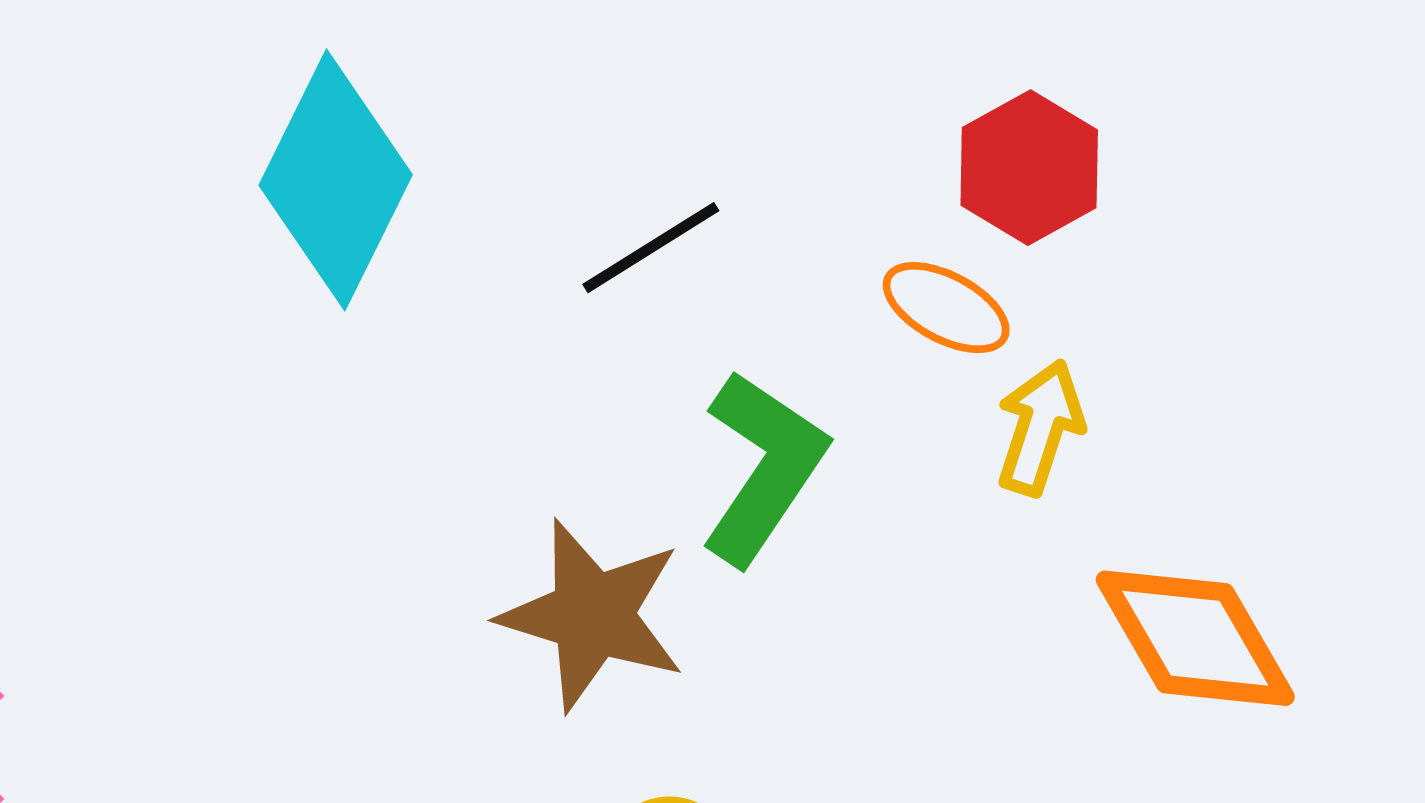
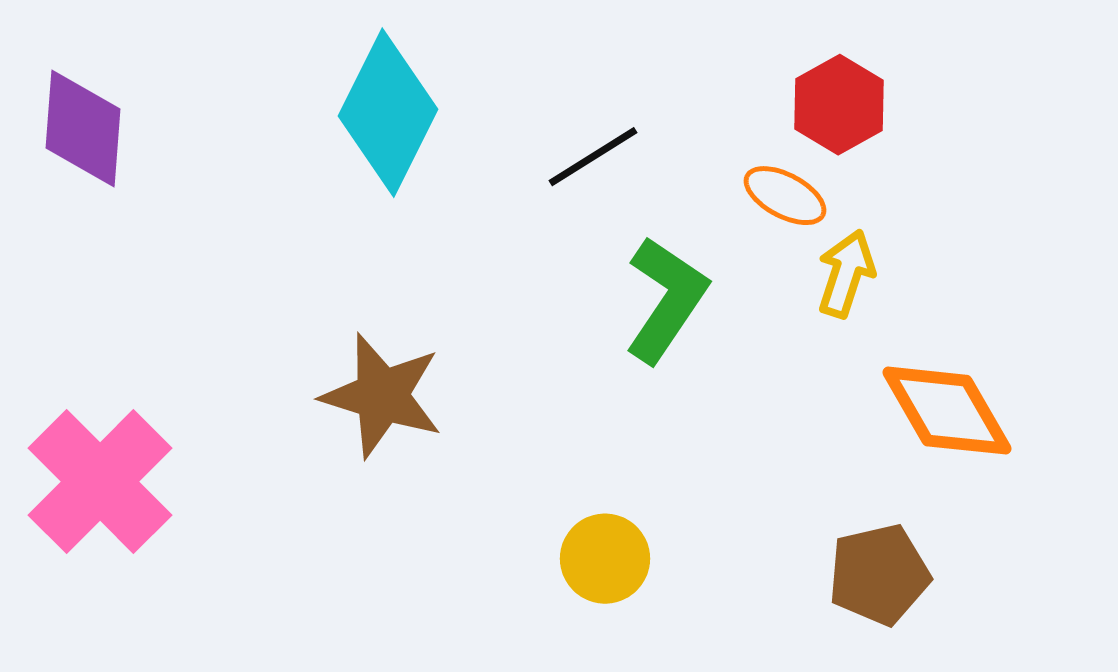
brown star: (592, 615) -> (382, 396), moved

